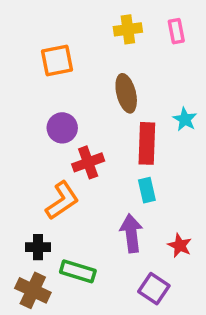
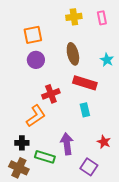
cyan star: (185, 119) -> (107, 60), moved
purple circle: (62, 128) -> (36, 60), moved
red rectangle: (147, 143) -> (85, 83), turned -75
purple arrow: (131, 233) -> (67, 144), moved

